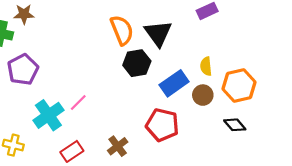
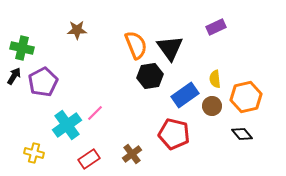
brown star: (24, 14) -> (77, 30), moved

